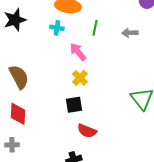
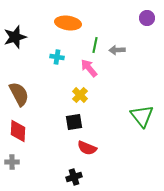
cyan cross: (57, 28) -> (57, 57), moved
gray arrow: (130, 33) -> (117, 50), moved
pink arrow: (78, 52) -> (89, 68), moved

